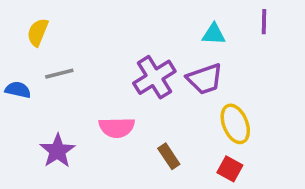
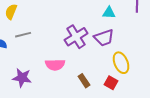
purple star: (57, 151) -> (22, 78), turned -30
red square: (230, 169) -> (111, 83), moved

